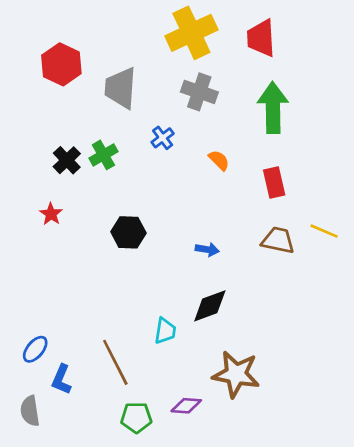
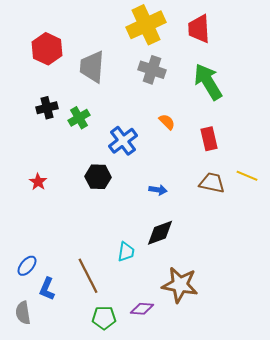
green arrow: (273, 108) -> (208, 82), turned -30
blue cross: (163, 138) -> (123, 141), moved, size x1.6
black cross: (67, 160) -> (47, 108), moved, turned 30
red star: (51, 214) -> (38, 182), moved

